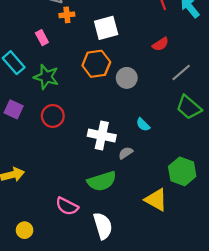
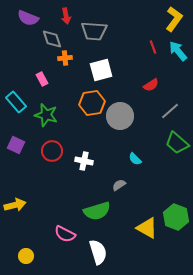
gray circle: (127, 78) -> (120, 116), size x1.4
white cross: (102, 136) -> (84, 161), moved, size x0.7
green hexagon: (182, 171) -> (176, 217), moved

